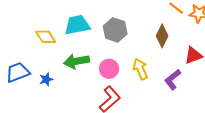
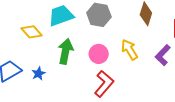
green arrow: (76, 61) -> (65, 51), turned 120

